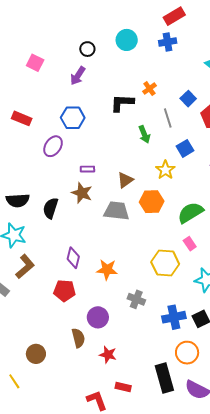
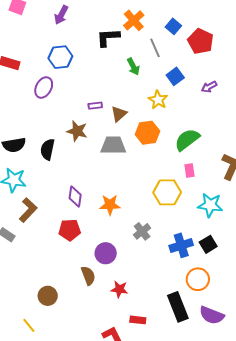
orange cross: (149, 89) -> (134, 20), size x1.5
purple rectangle: (87, 169) -> (95, 106), moved
pink rectangle: (190, 244) -> (189, 171), turned 32
gray cross: (136, 299) -> (142, 231), turned 36

